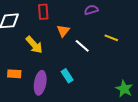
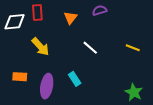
red rectangle: (43, 12) -> (37, 12), moved
orange triangle: (63, 31) -> (71, 18), moved
yellow line: (111, 38) -> (133, 48), moved

